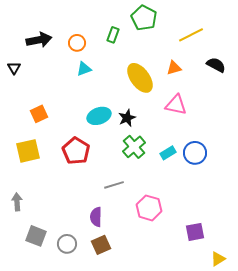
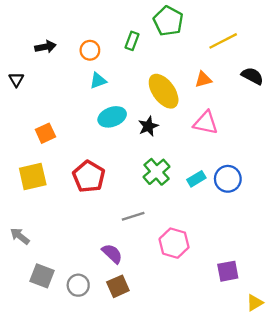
black arrow: (39, 40) -> (45, 47), size x0.7
cyan ellipse: (99, 116) -> (112, 117), moved
black star: (127, 118) -> (148, 126), moved
gray arrow: (17, 202) -> (20, 236), turned -48
purple semicircle: (96, 217) -> (112, 254), turned 132

